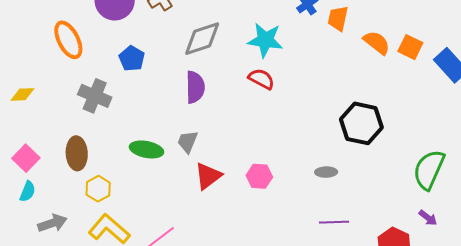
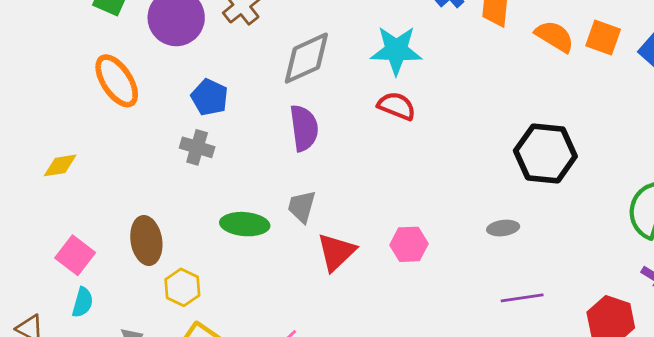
gray cross: (95, 96) -> (197, 147), moved, size x0.7

